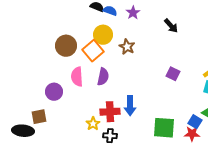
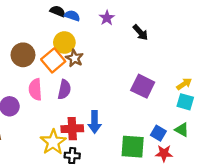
purple star: (133, 13) -> (107, 18), moved
brown star: (127, 47) -> (74, 58), moved
purple square: (173, 74) -> (143, 86), size x1.5
blue square: (195, 122) -> (158, 133), moved
yellow star: (93, 124) -> (53, 142), size x1.6

